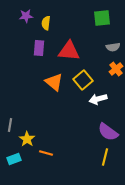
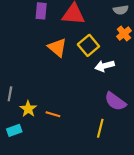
orange line: (46, 153) -> (53, 114), moved
yellow line: (105, 157) -> (100, 128), moved

